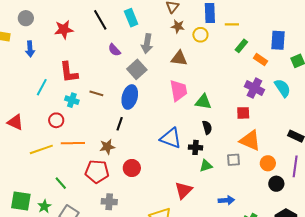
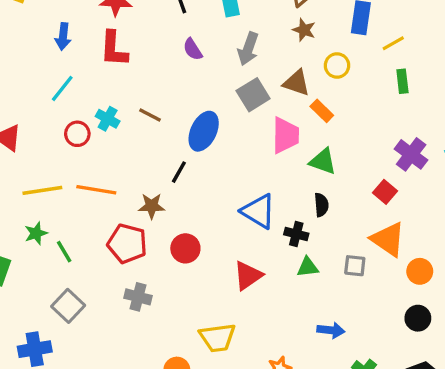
yellow line: (232, 24) -> (393, 43), turned -40
yellow circle: (200, 35) -> (337, 65), moved
green rectangle: (241, 46) -> (402, 81), turned -56
blue arrow: (30, 49) -> (63, 36), moved
orange rectangle: (260, 60) -> (322, 111), moved
gray square: (137, 69) -> (253, 95), moved
red L-shape: (69, 72) -> (114, 49), moved
red square: (243, 113) -> (385, 192), turned 32
red circle: (56, 120) -> (77, 134), moved
orange circle: (268, 163) -> (420, 271), moved
red triangle: (184, 190) -> (248, 276), moved
green star: (44, 206) -> (36, 233), moved

